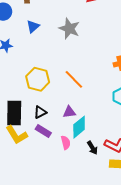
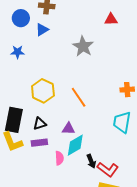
blue triangle: (33, 26) -> (42, 30), moved
purple rectangle: (43, 131) -> (39, 143), turned -49
black arrow: (92, 148) -> (91, 161), moved

